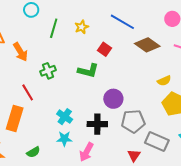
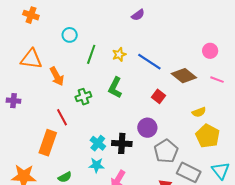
blue line: (122, 22) -> (149, 62), moved
red square: (104, 49) -> (158, 96), moved
green L-shape: (88, 71) -> (115, 88), moved, turned 100
gray pentagon: (133, 121) -> (166, 151), turned -30
black cross: (97, 124) -> (122, 143), moved

